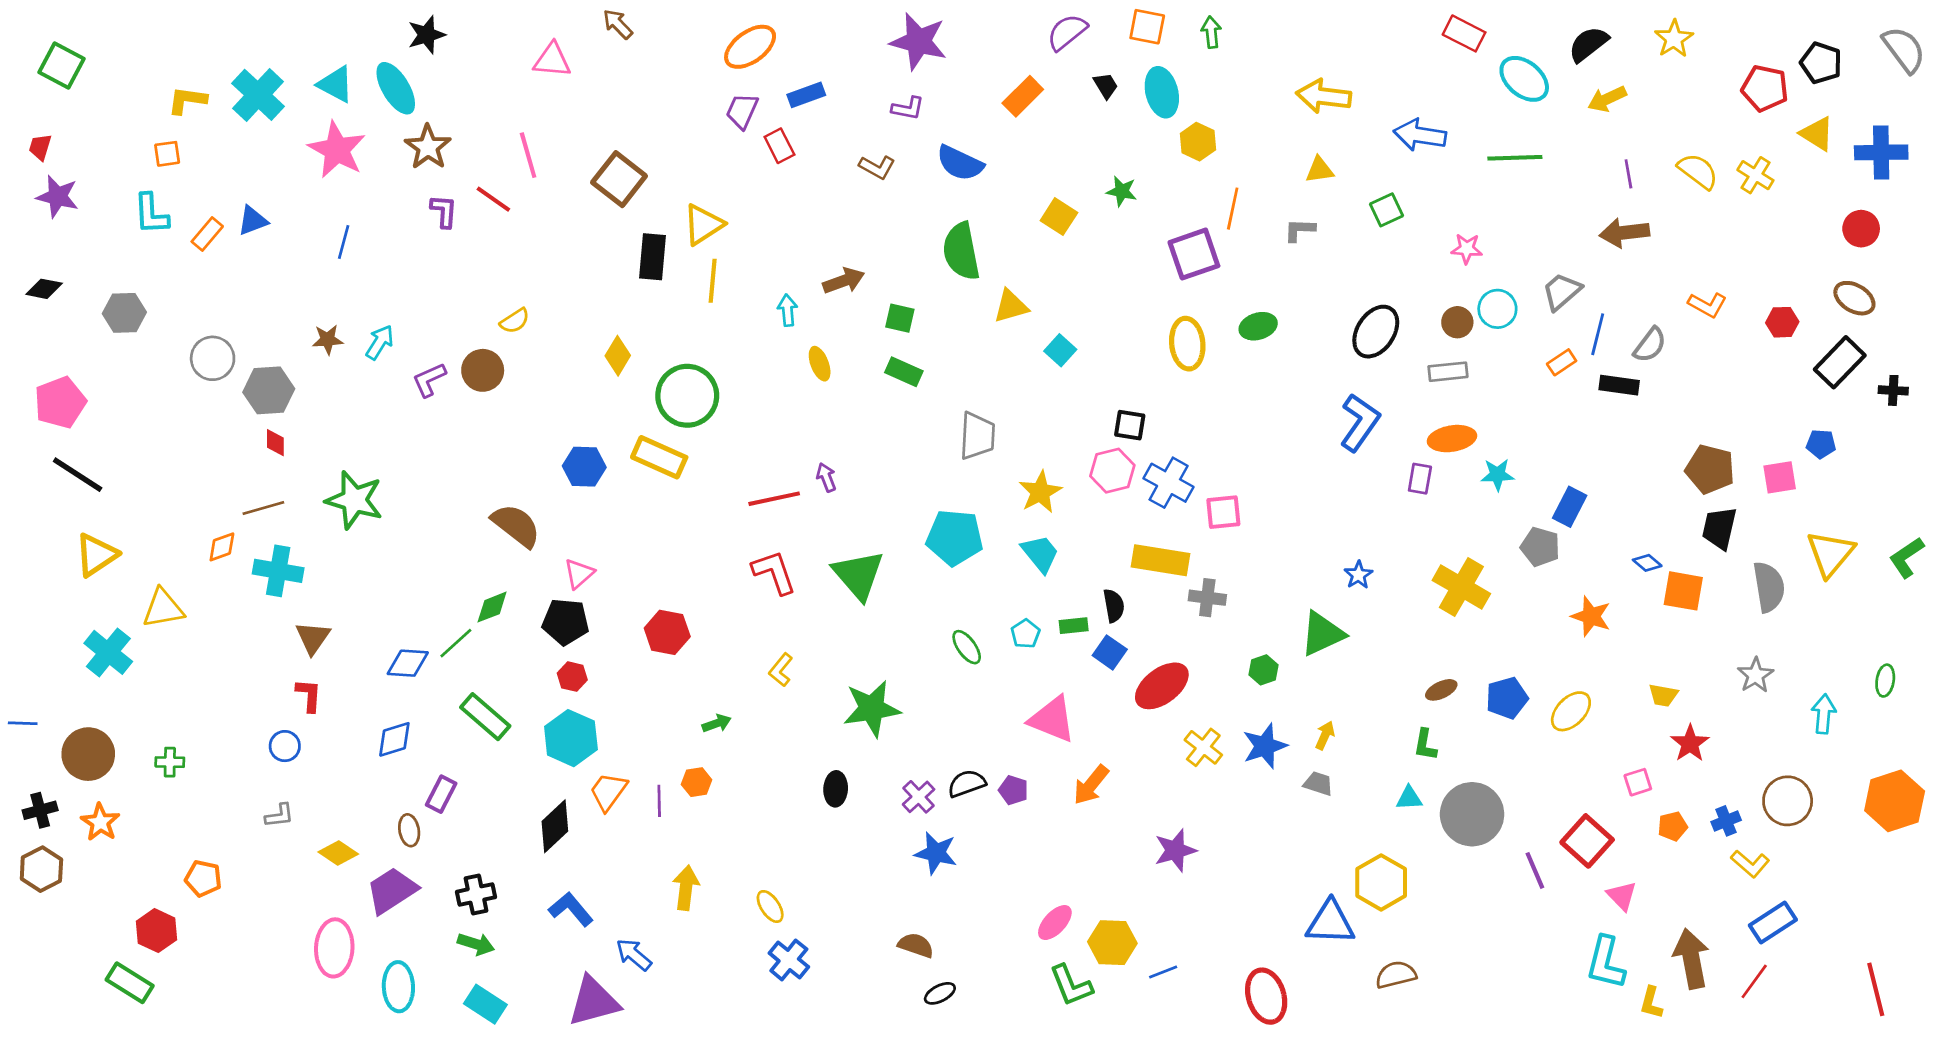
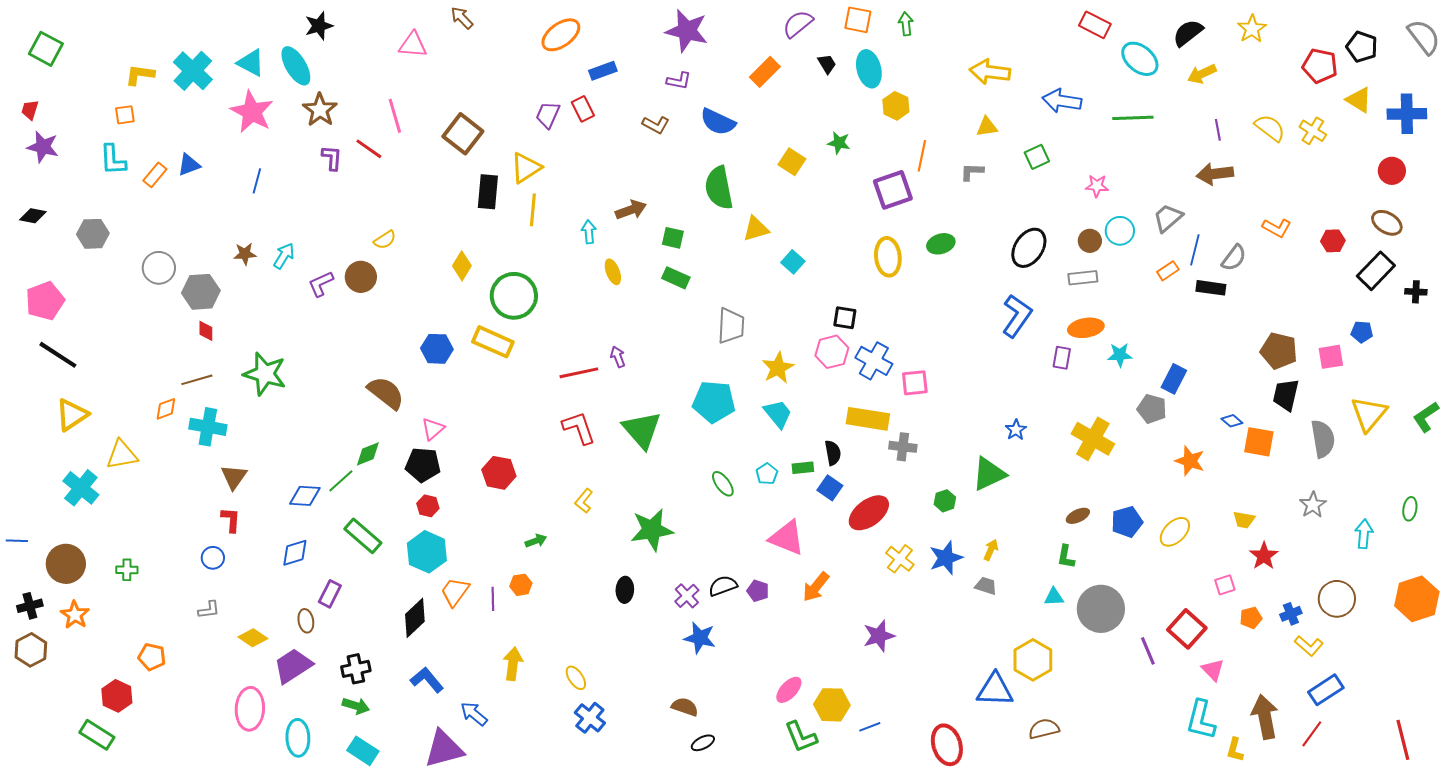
purple trapezoid: (742, 111) -> (548, 115), moved

